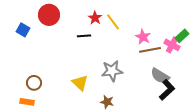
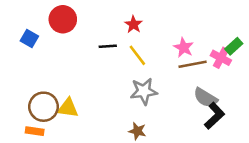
red star: (95, 18) -> (133, 24), moved
yellow line: (113, 22) -> (137, 55), moved
brown circle: (34, 83) -> (44, 107), size x1.5
yellow triangle: (80, 83) -> (68, 108), moved, turned -36

